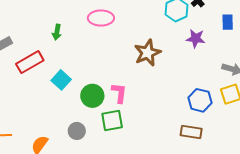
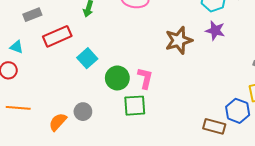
purple star: (196, 38) -> (215, 31), moved
blue hexagon: (200, 100) -> (238, 111), moved
gray circle: (77, 131) -> (83, 112), moved

